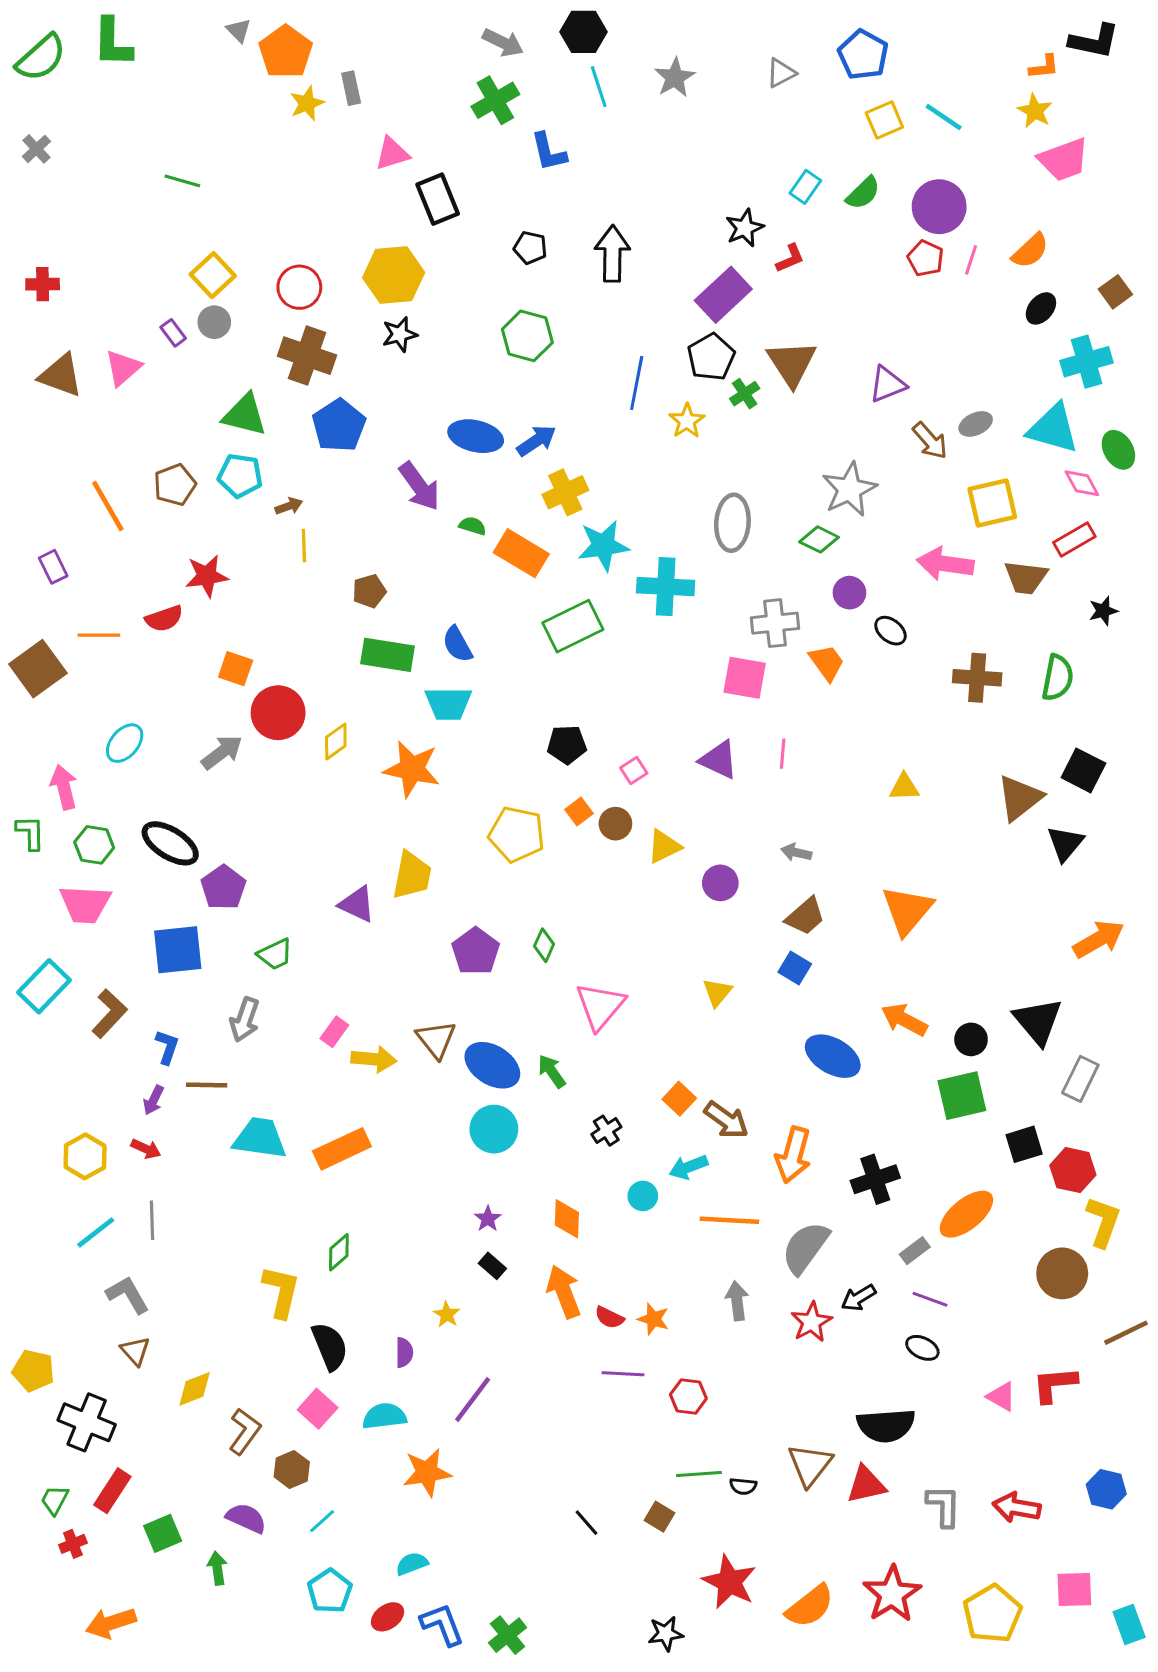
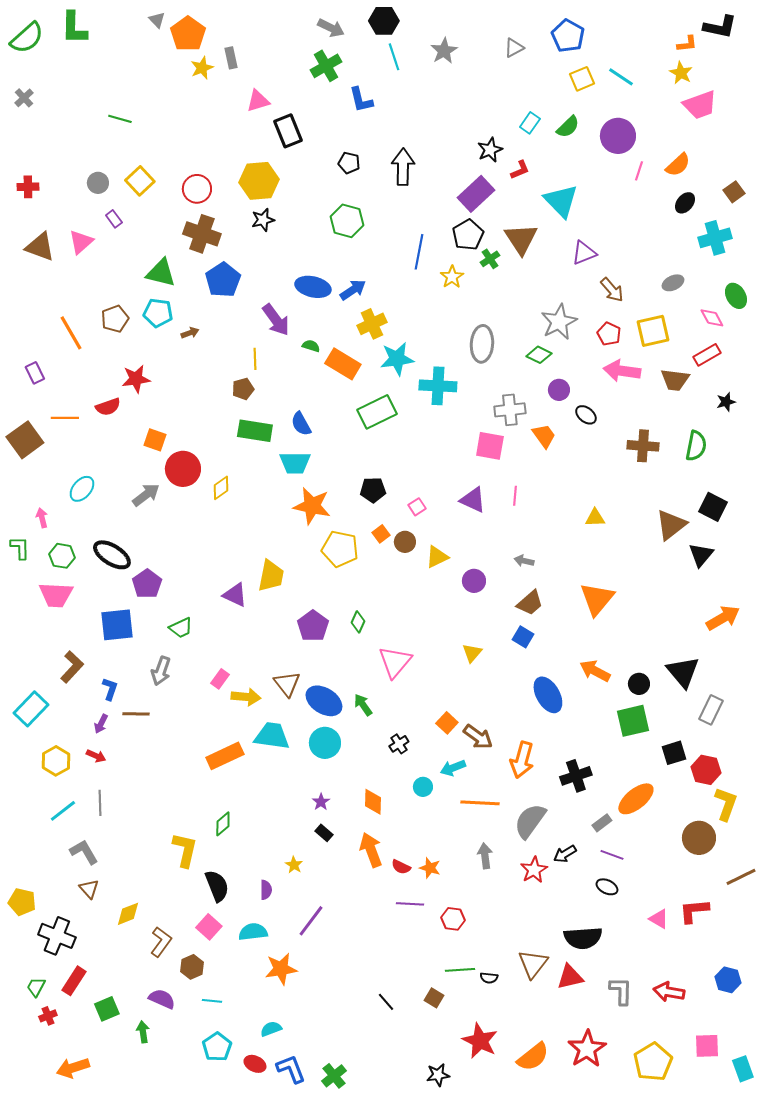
red pentagon: (925, 258) -> (609, 334), moved
gray circle: (214, 322) -> (98, 183), moved
gray ellipse: (976, 424) -> (673, 283), moved
cyan triangle: (1053, 429) -> (561, 201), moved, turned 30
yellow line: (304, 546) -> (255, 359), moved
orange star: (412, 769) -> (312, 506), moved
pink arrow: (64, 787) -> (42, 518), size x0.7
cyan rectangle: (44, 986) -> (31, 709), moved
blue ellipse: (833, 1056) -> (548, 695), turned 30
cyan trapezoid: (260, 1138) -> (272, 736), moved
cyan line: (322, 1521) -> (212, 1001), turned 48
red ellipse: (388, 1617) -> (255, 1064), turned 60

